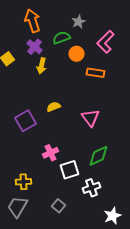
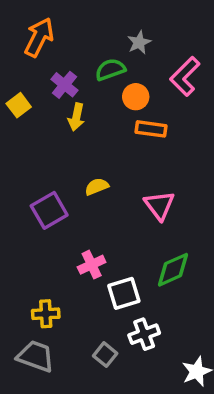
orange arrow: (33, 21) -> (39, 37), moved, turned 45
orange rectangle: (96, 73) -> (151, 129), moved
white cross: (92, 188) -> (144, 334), moved
gray trapezoid: (18, 207) -> (36, 356), turned 80

